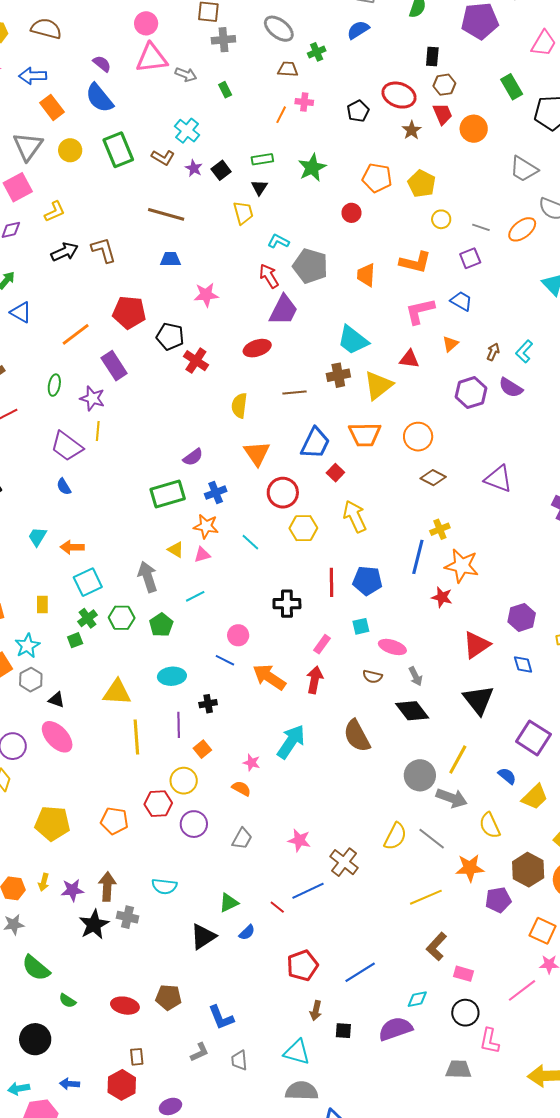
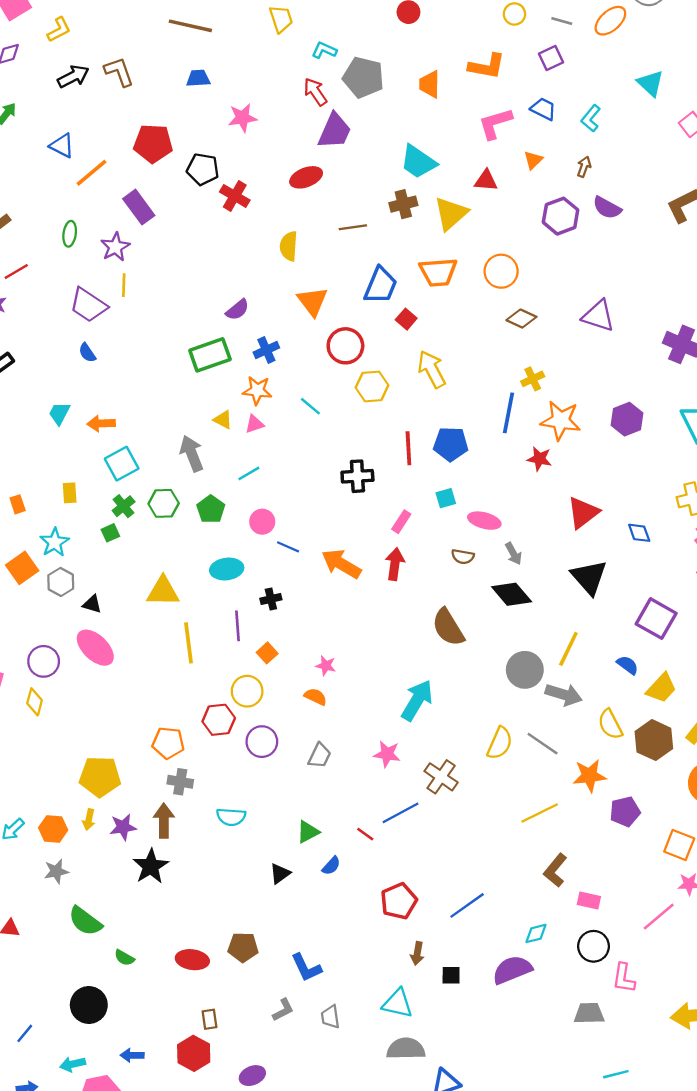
blue triangle: (21, 312) -> (62, 146), moved
cyan L-shape: (524, 352) -> (591, 118), moved
purple star: (92, 398) -> (115, 247), turned 30
purple hexagon: (522, 617) -> (627, 419), moved
pink circle: (238, 635) -> (262, 522), moved
cyan arrow: (291, 742) -> (417, 700), moved
yellow pentagon: (52, 823) -> (100, 777), moved
brown hexagon: (528, 870) -> (654, 740), moved
gray cross: (127, 917) -> (180, 782), moved
black triangle: (203, 937) -> (280, 874), size x0.7

